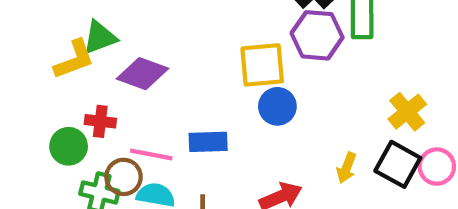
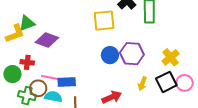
purple hexagon: (317, 35) -> (132, 54), moved
yellow square: (262, 65) -> (104, 21), moved
blue rectangle: (208, 142) -> (67, 82), moved
black square: (398, 164) -> (166, 82), turned 35

